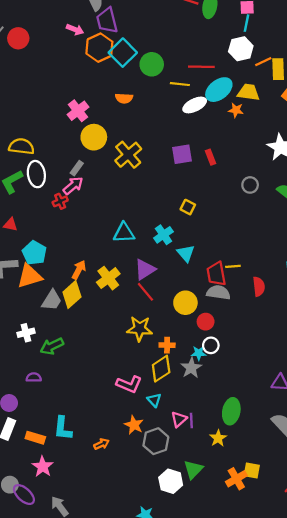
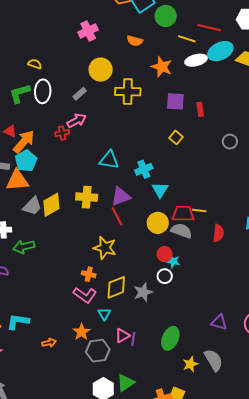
orange star: (236, 110) -> (162, 67), moved, size x1.5
pink cross: (78, 111) -> (88, 31), moved
yellow semicircle: (21, 146) -> (35, 64), size x0.6
yellow cross: (128, 155) -> (128, 92), turned 30
pink arrow: (73, 186) -> (77, 121), moved
red cross: (60, 201) -> (62, 133), moved
yellow square: (188, 207) -> (176, 137), moved
orange arrow: (79, 270) -> (24, 142), moved, size x1.4
red trapezoid: (216, 274) -> (183, 214), turned 90
yellow cross: (108, 278) -> (87, 197), turned 30
yellow circle: (185, 303) -> (158, 223), moved
orange cross: (167, 345) -> (89, 274), moved
cyan star: (199, 353) -> (173, 261), moved
cyan L-shape: (63, 428) -> (18, 322), turned 80
yellow star: (218, 438) -> (190, 364), moved

